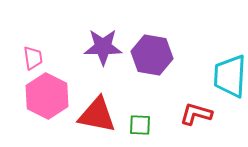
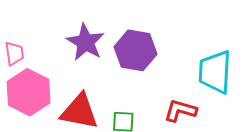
purple star: (103, 47) -> (86, 42), turned 30

